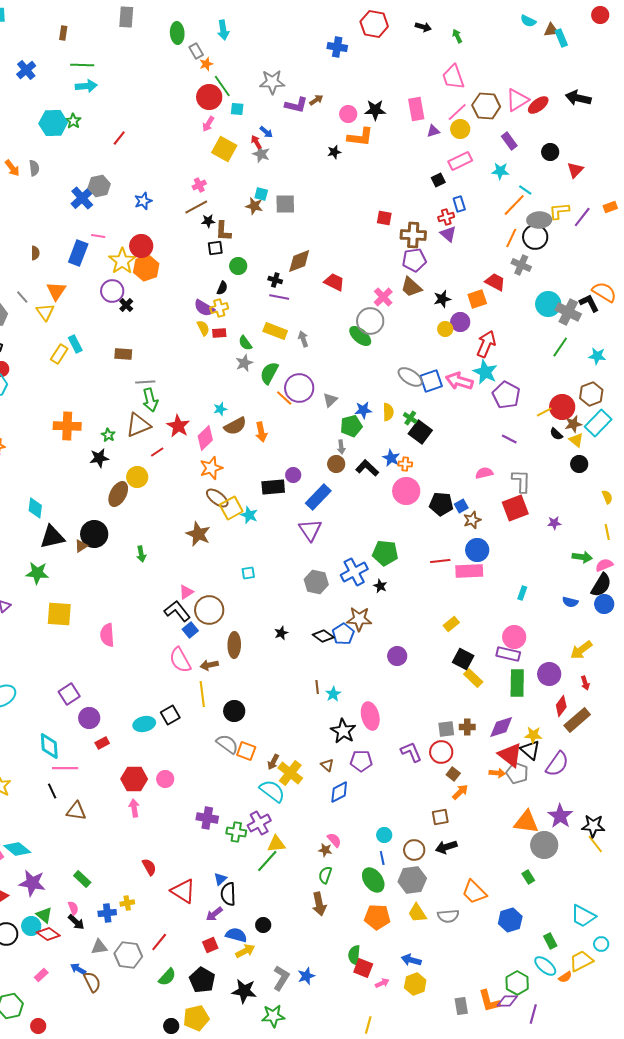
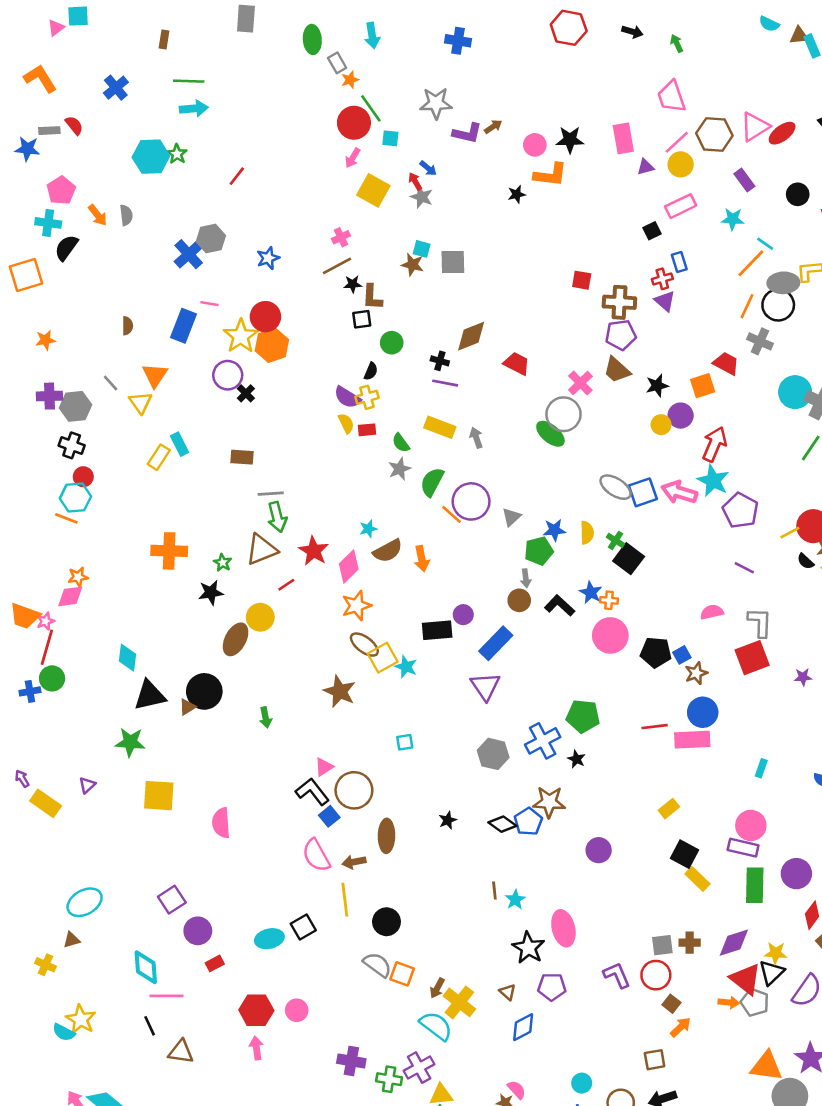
blue cross: (337, 47) -> (458, 41), moved
black triangle: (530, 750) -> (772, 973), turned 35

